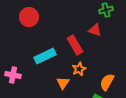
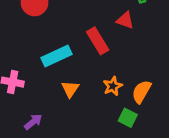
orange star: (79, 69) -> (113, 86), moved
orange triangle: (63, 83) -> (70, 89), moved

